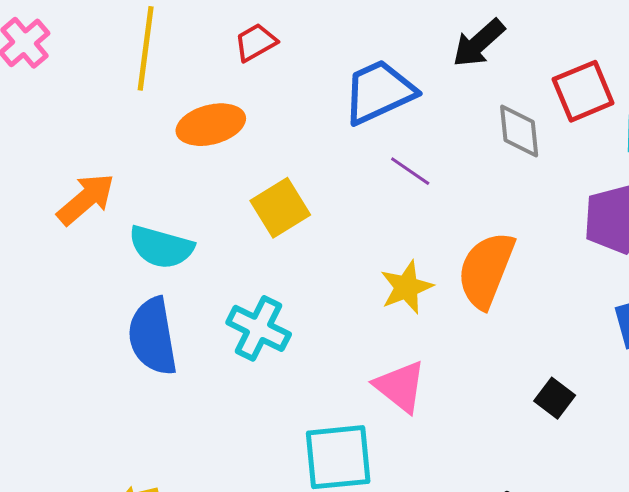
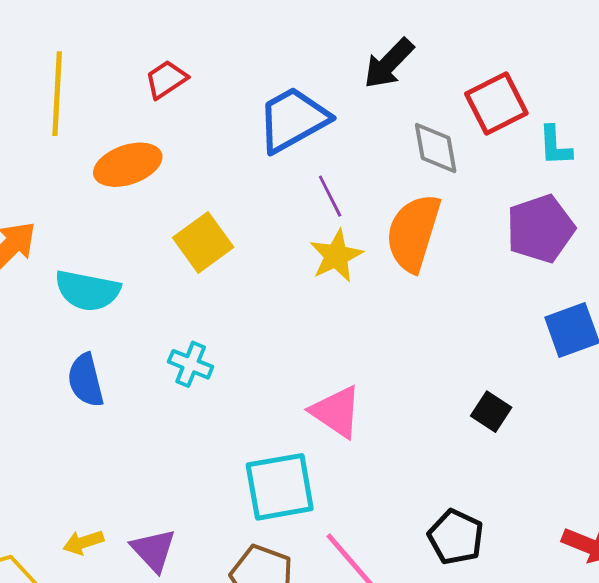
purple line: (410, 171) -> (330, 196), turned 33
orange semicircle: (486, 270) -> (413, 233), moved
yellow star: (406, 287) -> (336, 256), moved
cyan cross: (259, 328) -> (191, 364), size x0.7
blue semicircle: (153, 336) -> (86, 380), size x0.7

